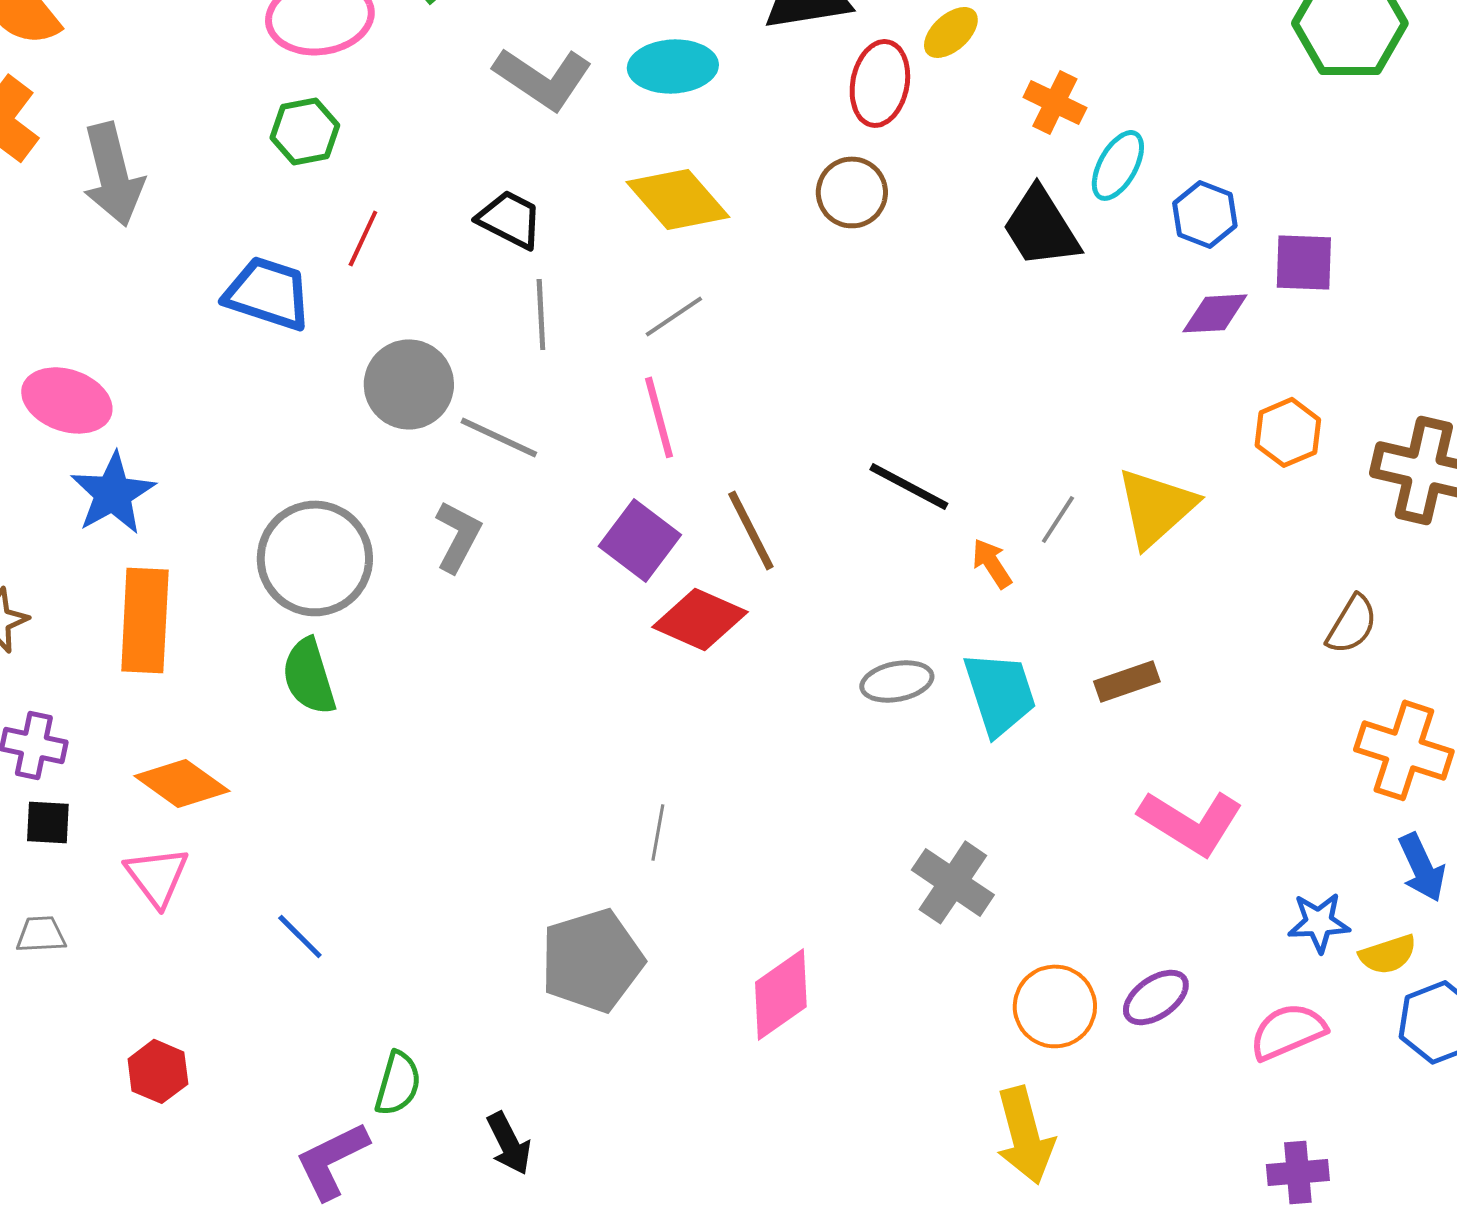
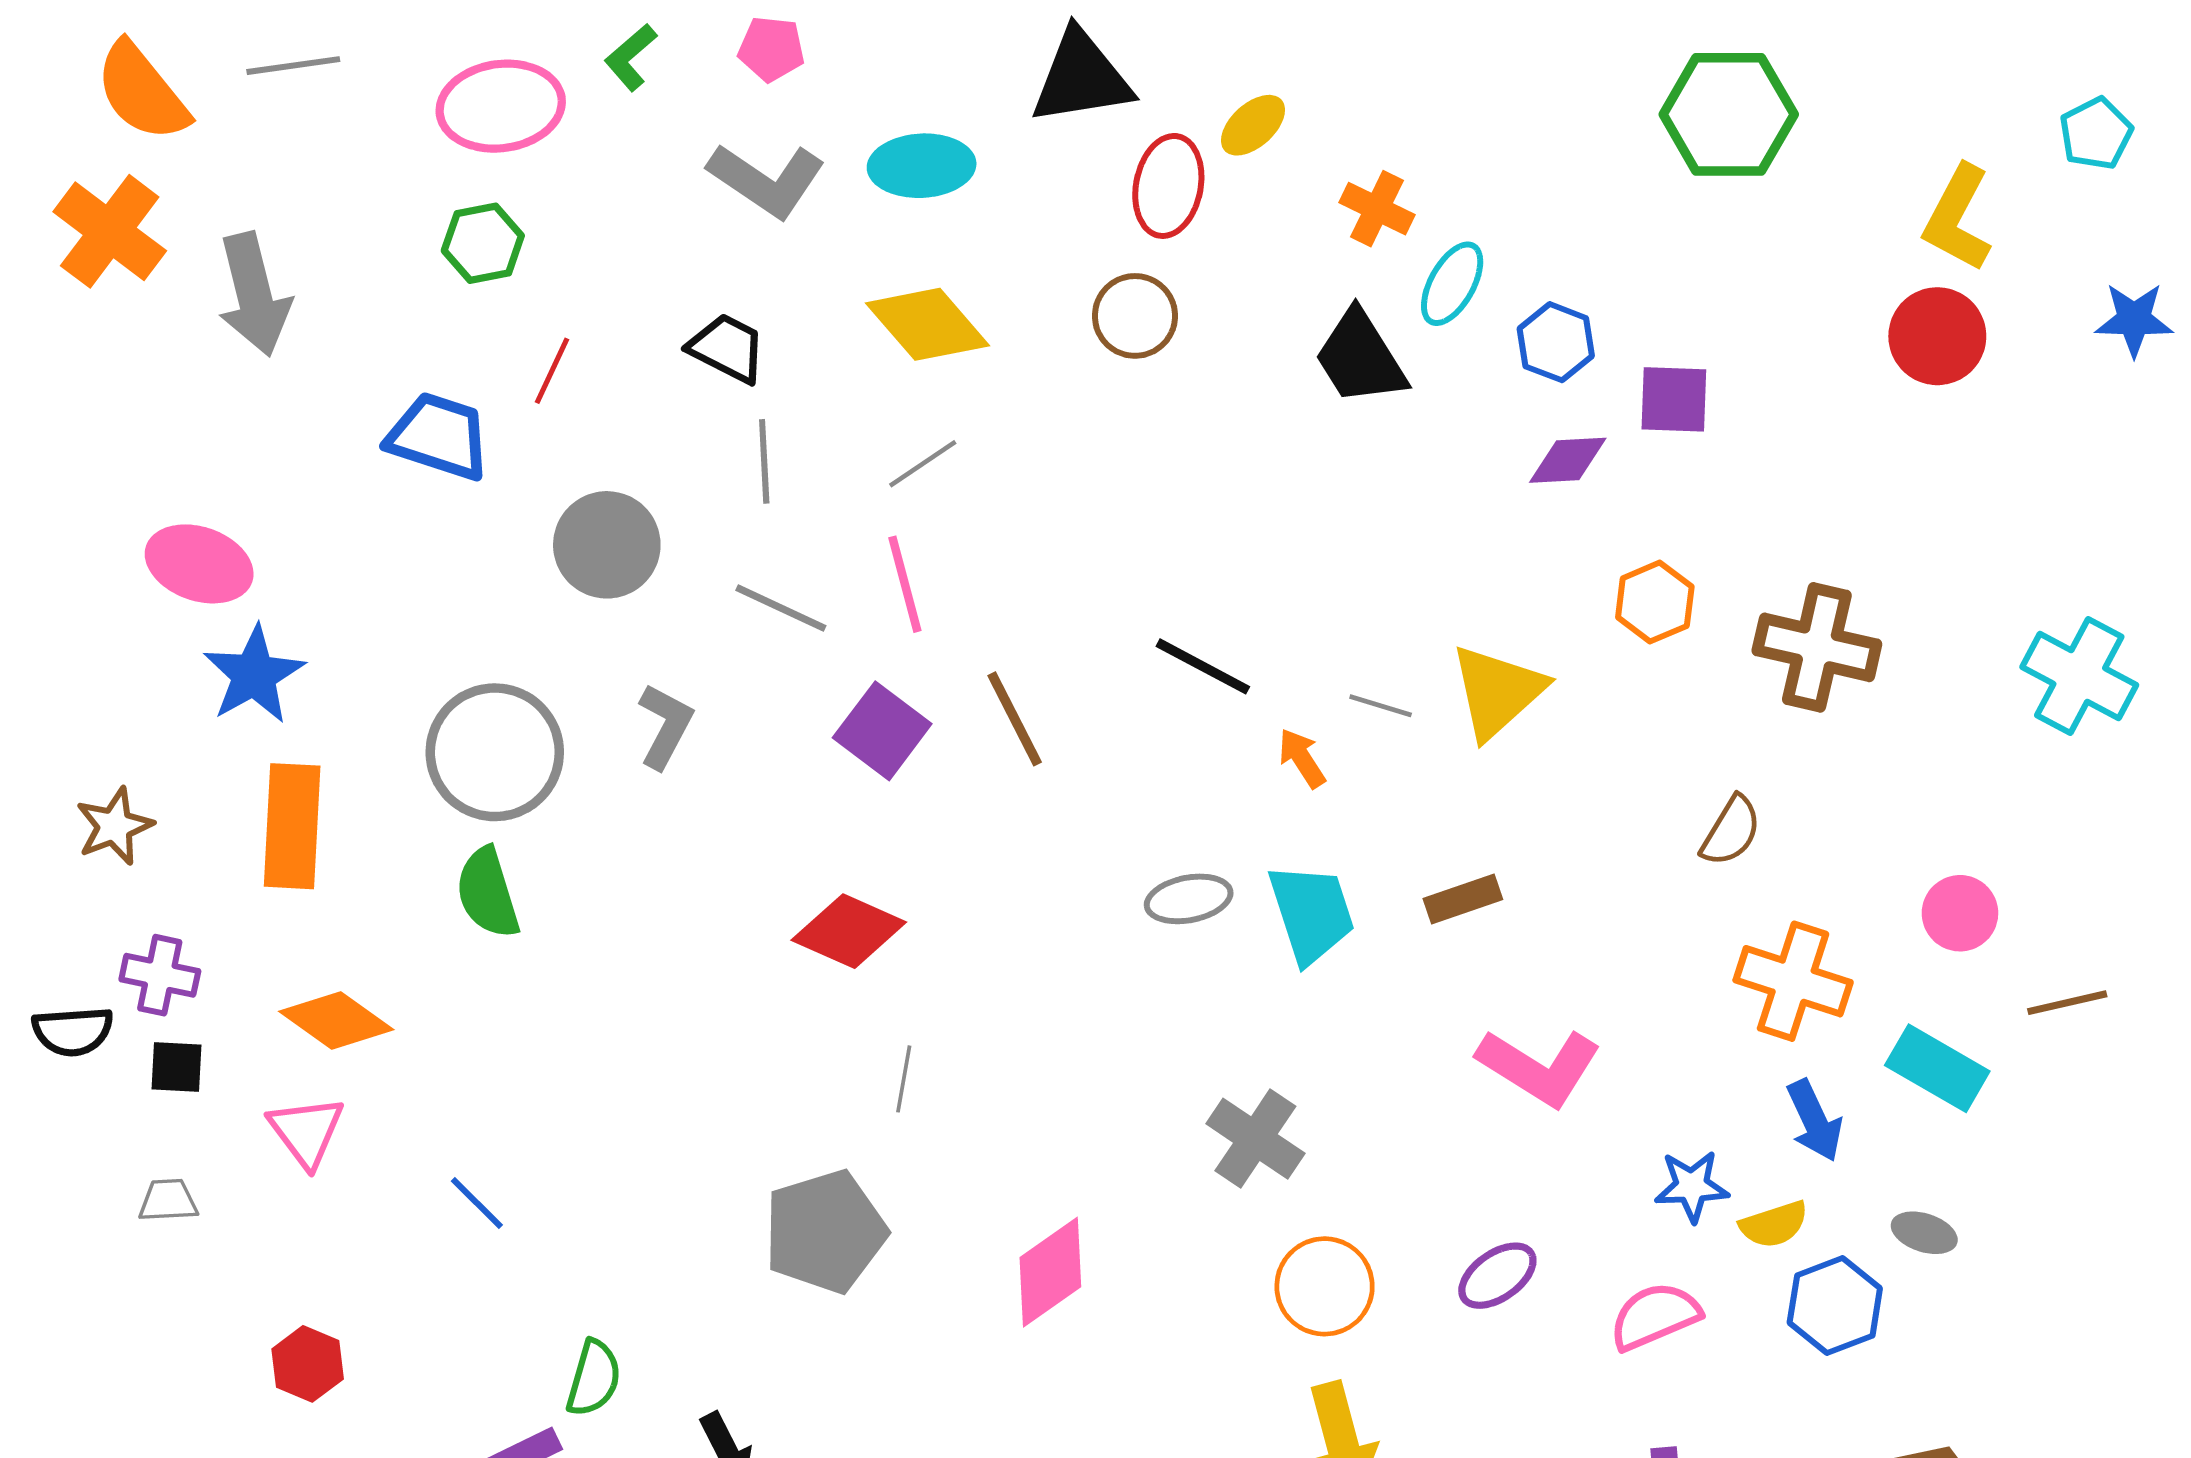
gray line: (499, 437) -> (781, 608), moved
gray line: (1058, 519) -> (1381, 706), turned 74
red diamond: (700, 619) -> (849, 931), moved
orange circle: (1055, 1006) -> (1325, 1286), moved

